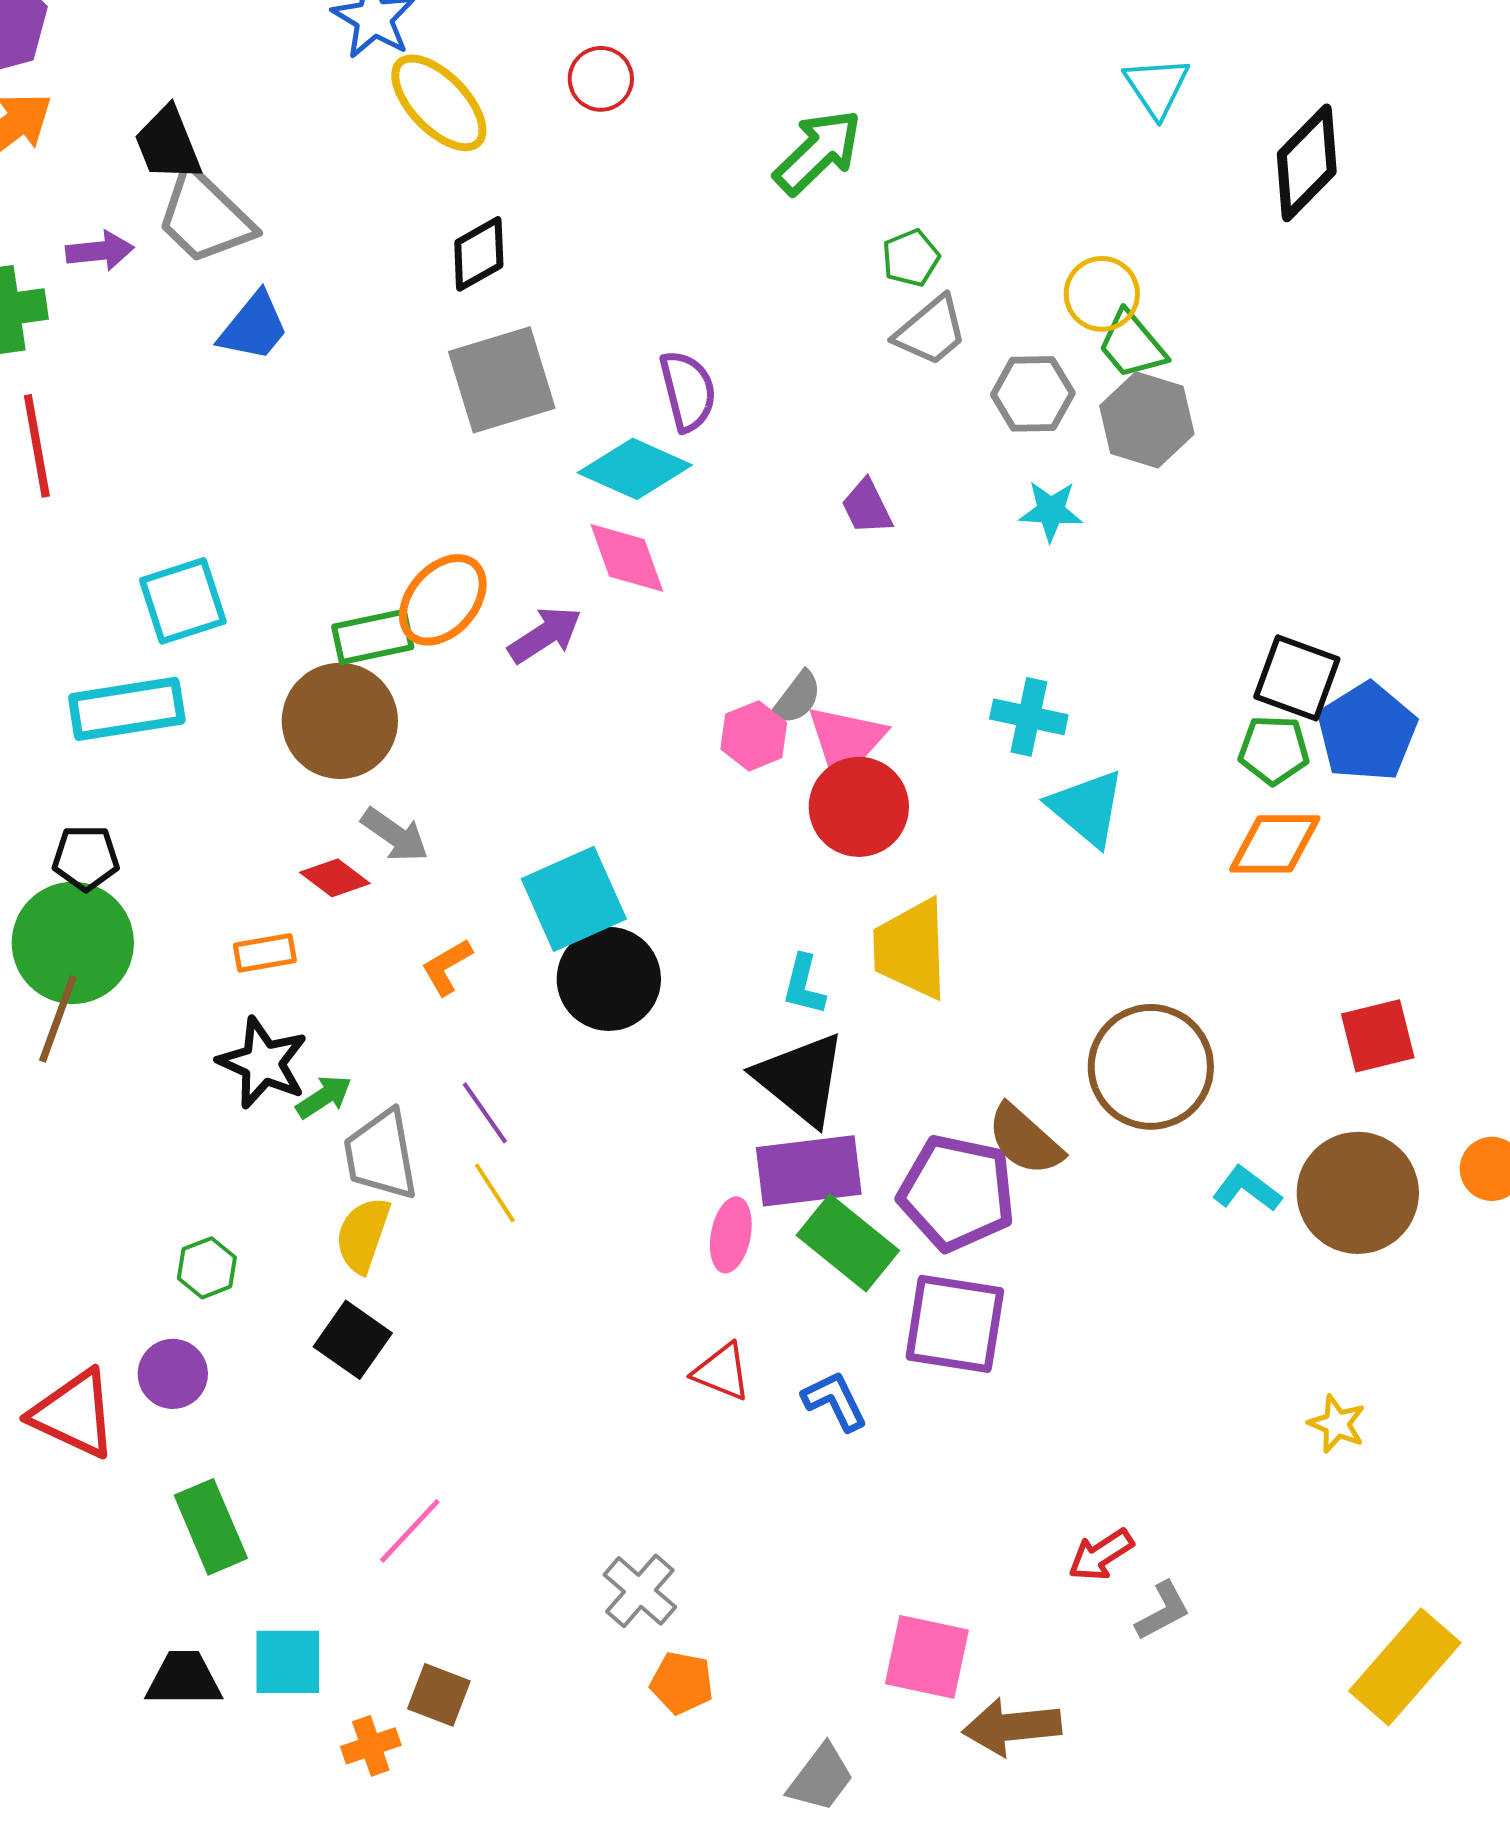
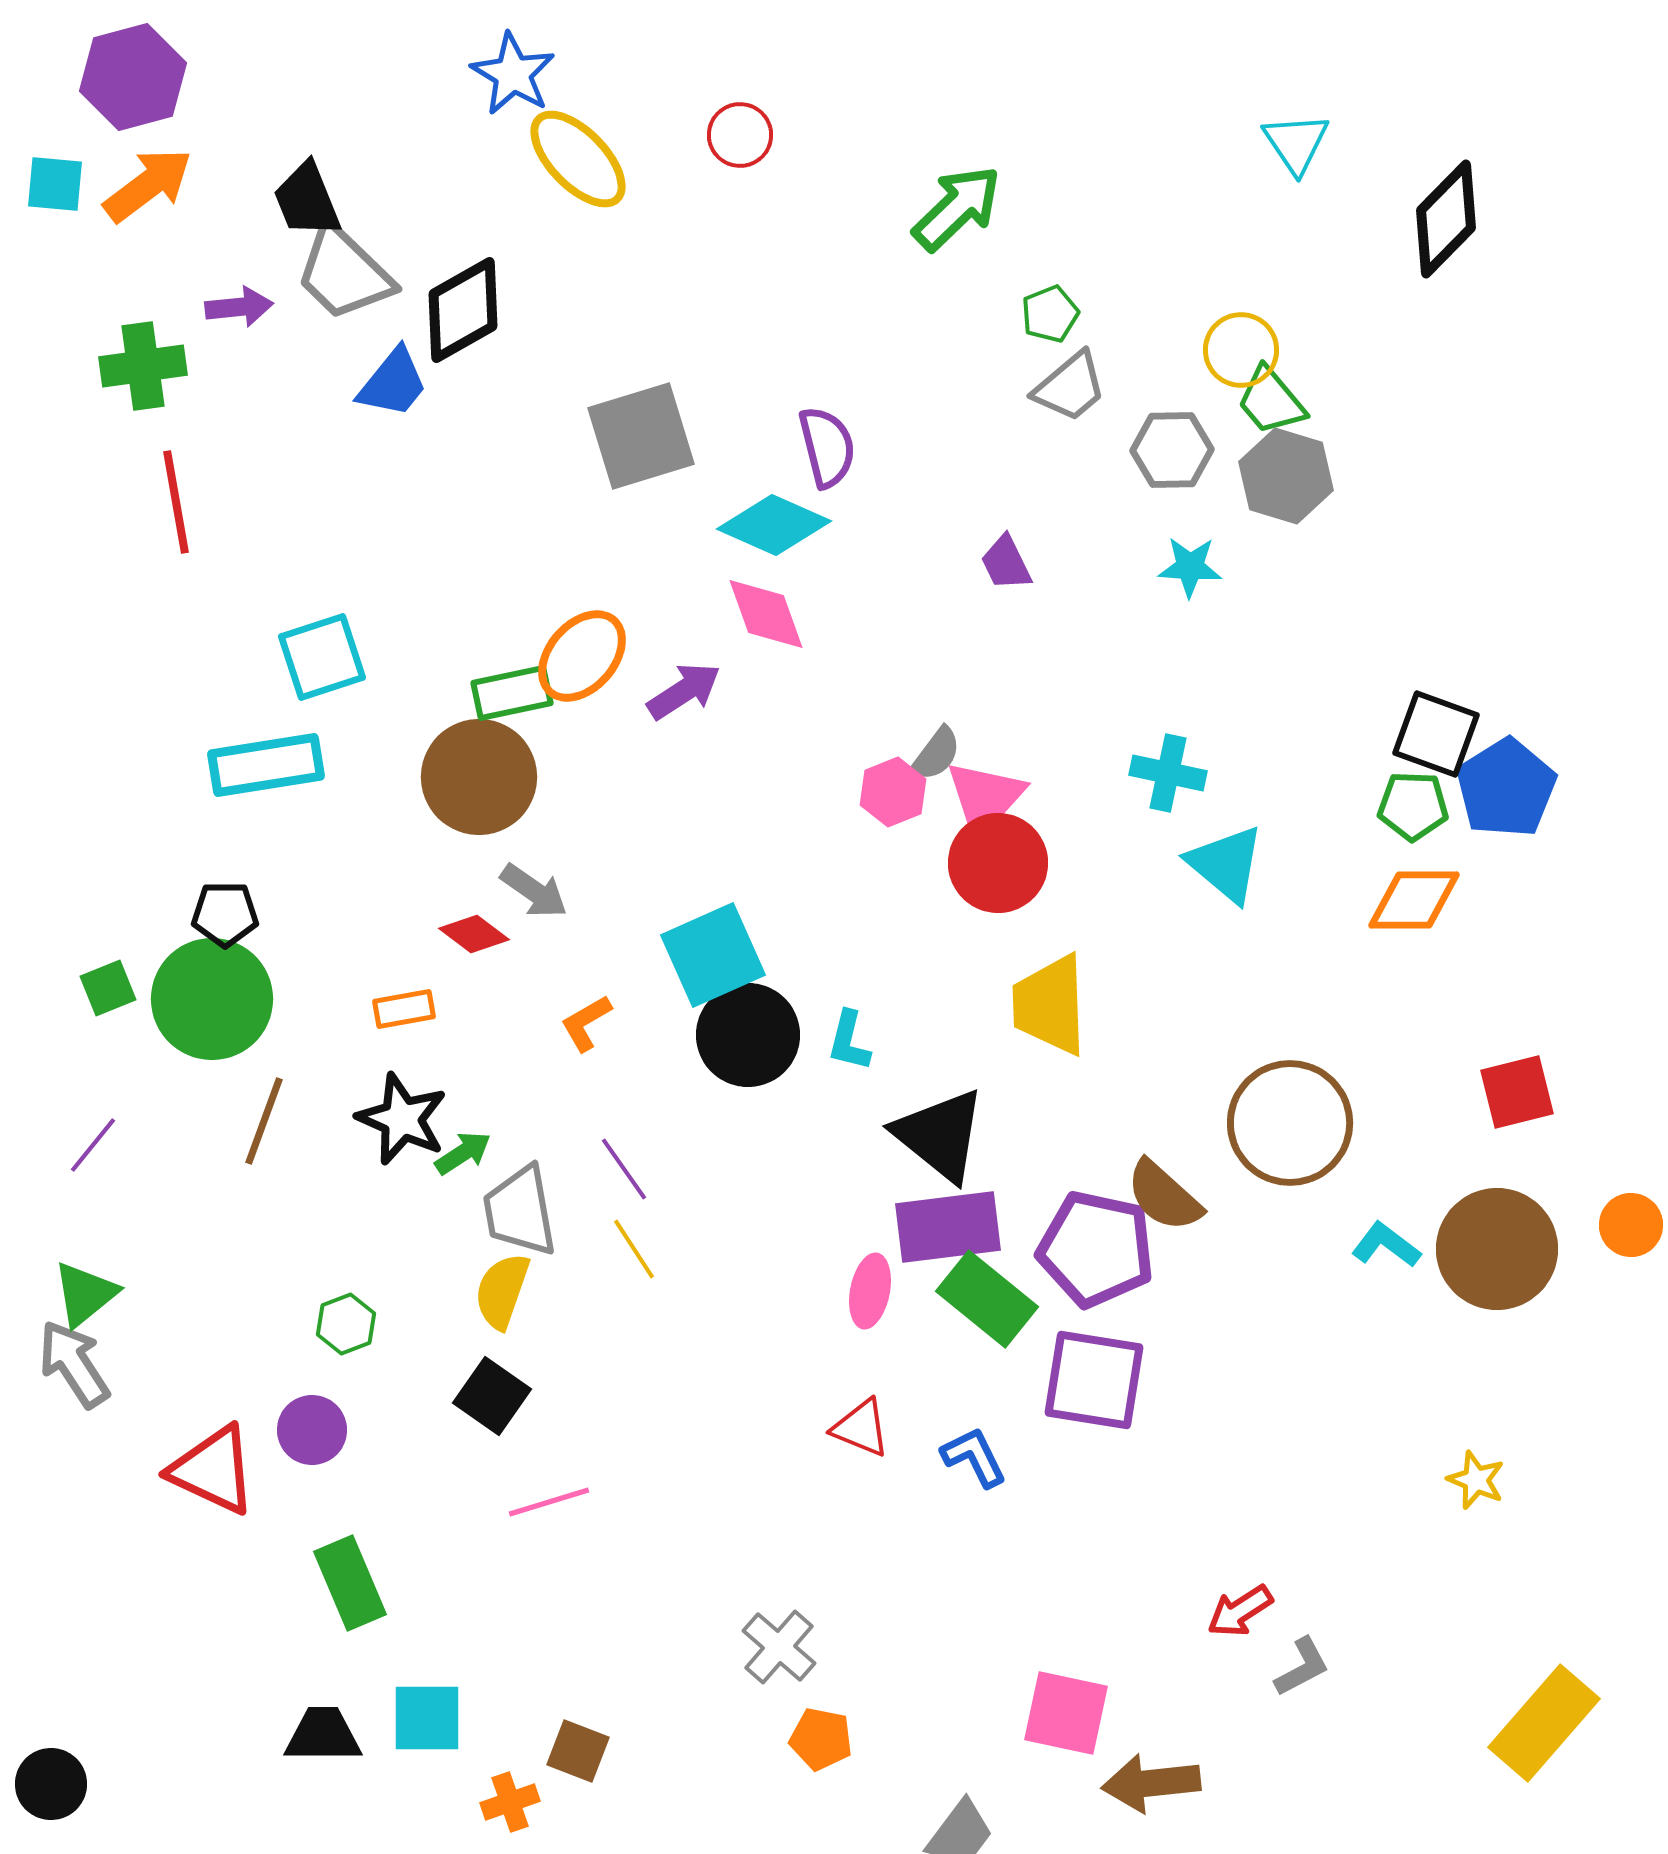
black diamond: (479, 254) -> (463, 310), moved, size x1.4
cyan L-shape: (804, 985) -> (849, 1041), moved
brown line: (58, 1019) -> (264, 1121), moved
pink line: (410, 1531) -> (549, 1502), moved, turned 30

